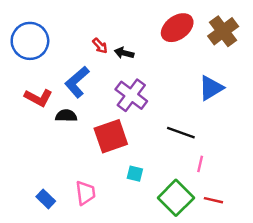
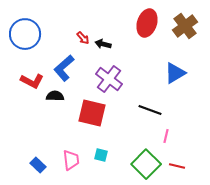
red ellipse: (177, 28) -> (147, 23), turned -36
red square: (111, 136) -> (92, 113), turned 32
cyan square: (135, 174) -> (101, 155), moved

